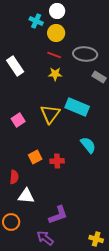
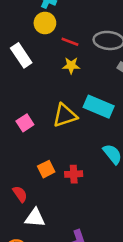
yellow circle: (56, 33) -> (45, 23), moved
yellow triangle: (50, 114) -> (65, 115), turned 35
red semicircle: (14, 177) -> (20, 194), turned -40

